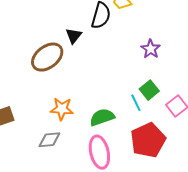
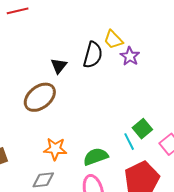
black triangle: (74, 36) -> (59, 66), moved
purple star: (151, 49) -> (130, 56), moved

